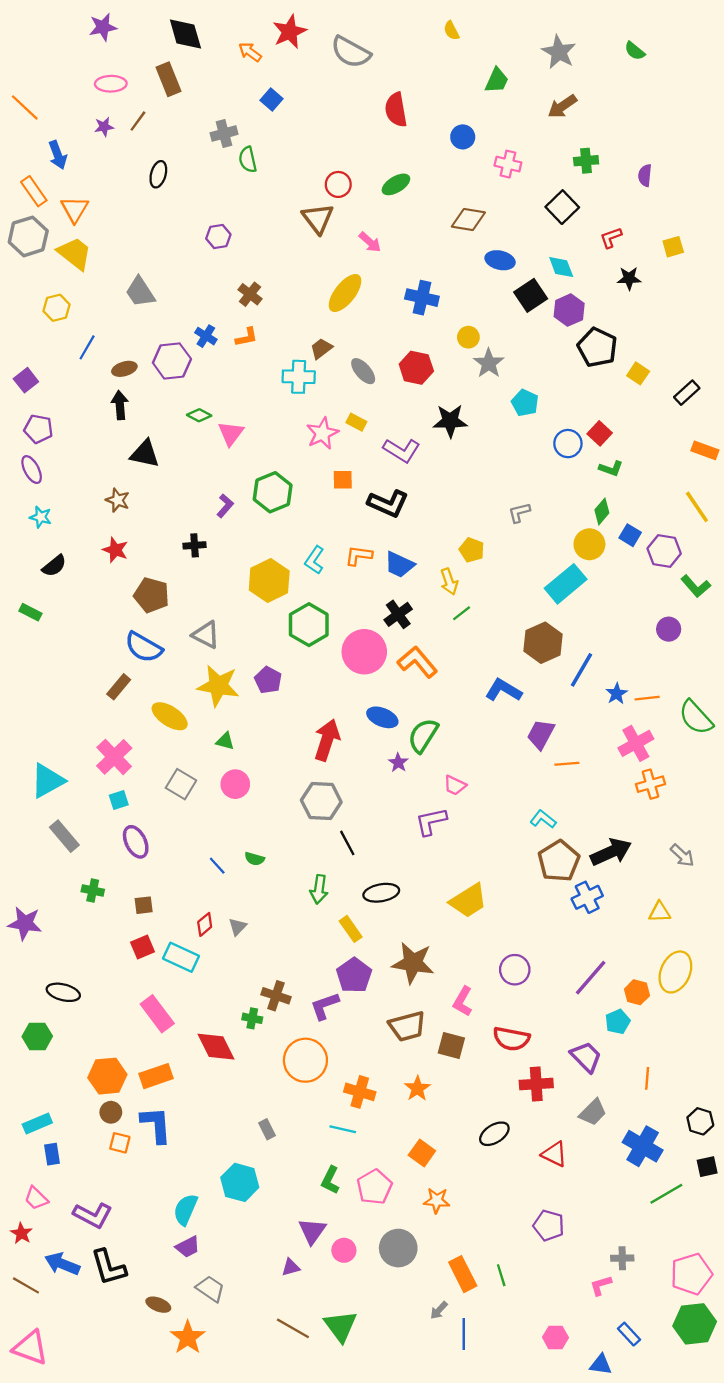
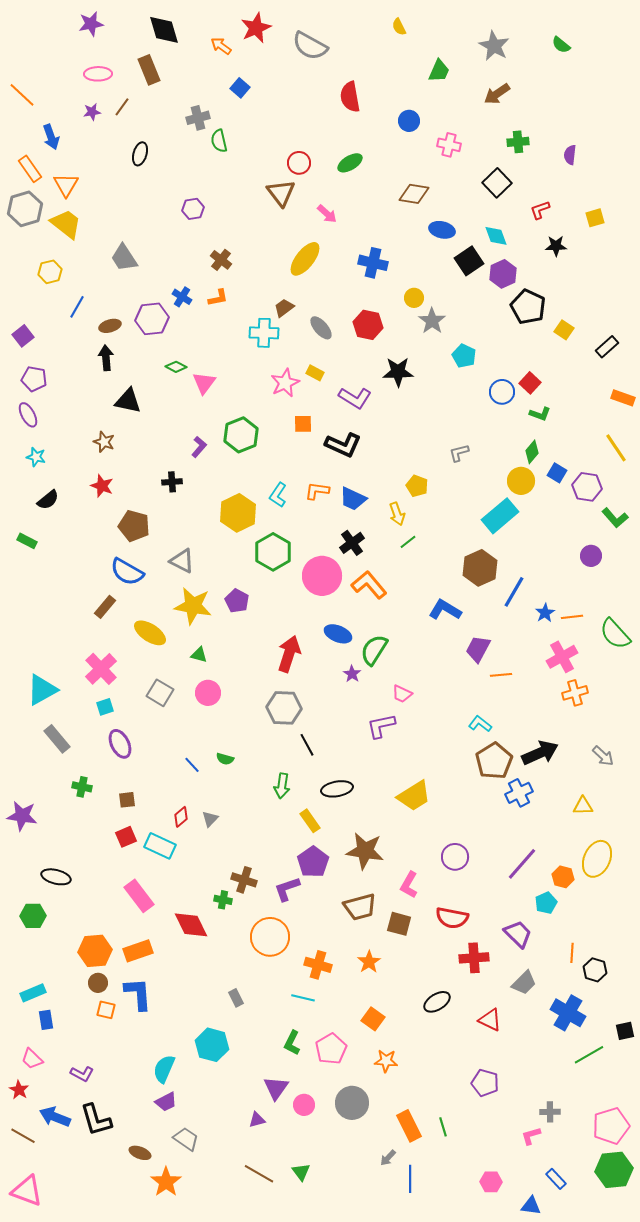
black hexagon: (700, 1121) -> (595, 970), moved
purple L-shape: (93, 1215) -> (82, 1074), size x0.7
green triangle: (341, 1326) -> (301, 1172), size x0.6

